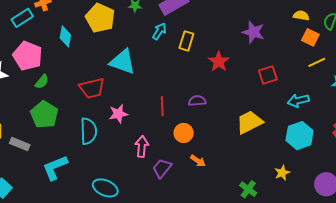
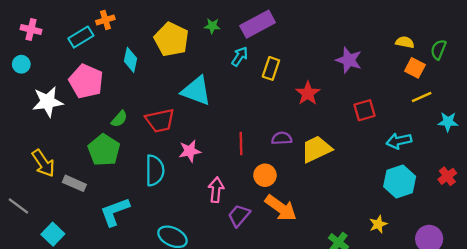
green semicircle: (42, 82) -> (119, 119), moved
yellow trapezoid: (249, 122) -> (316, 149), moved
orange arrow: (198, 161) -> (281, 208), size x1.8

